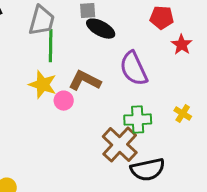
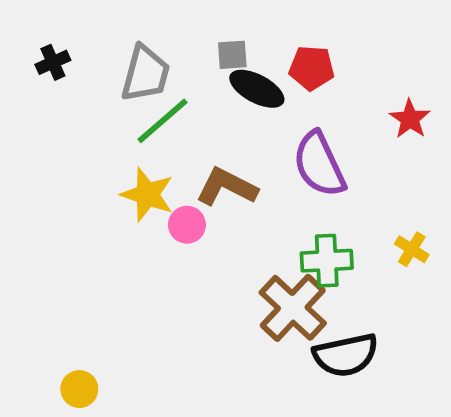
red pentagon: (162, 18) -> (312, 68), moved
green line: (51, 46) -> (162, 121), turned 48

